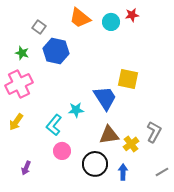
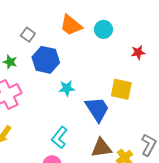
red star: (132, 15) -> (138, 52), moved
cyan star: (76, 110) -> (67, 88), moved
cyan L-shape: (54, 125) -> (59, 137), moved

